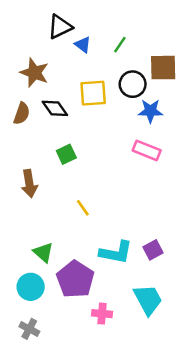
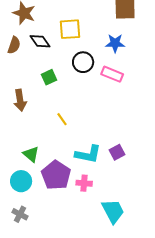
black circle: (133, 84) -> (83, 62), moved
cyan trapezoid: (148, 300) -> (113, 211), moved
pink cross: (102, 314) -> (84, 183), moved

